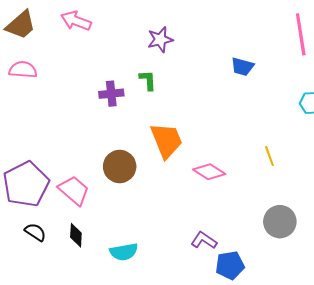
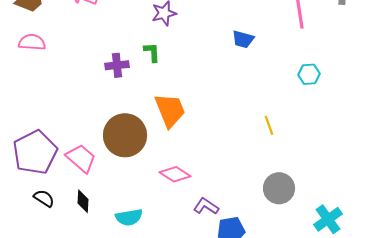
brown circle: (120, 166) -> (125, 135), size x1.4
pink diamond: (209, 172) -> (175, 174), moved

